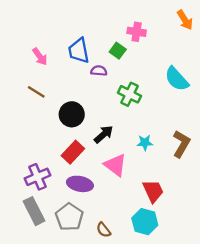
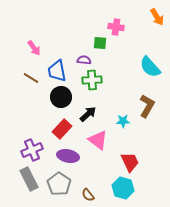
blue trapezoid: (79, 51) -> (57, 71), moved
green square: (118, 51) -> (100, 43), turned -32
green cross: (129, 94) -> (92, 80), moved, turned -30
brown L-shape: (181, 144) -> (147, 106), moved

